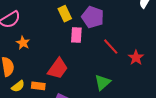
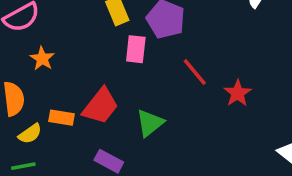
green triangle: (103, 82) -> (150, 123), moved
orange rectangle: (38, 86) -> (62, 118), moved

